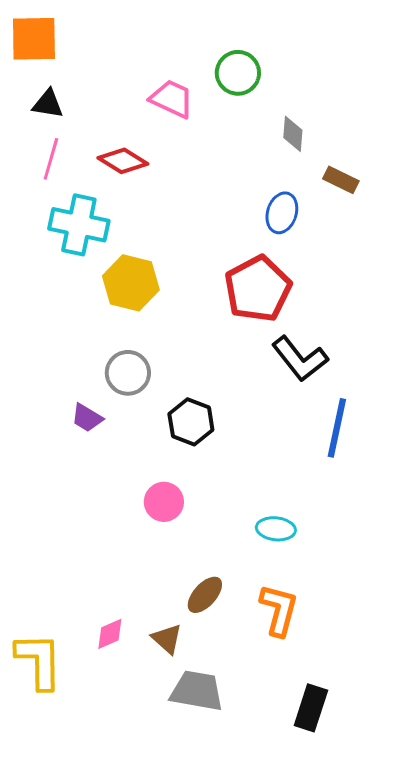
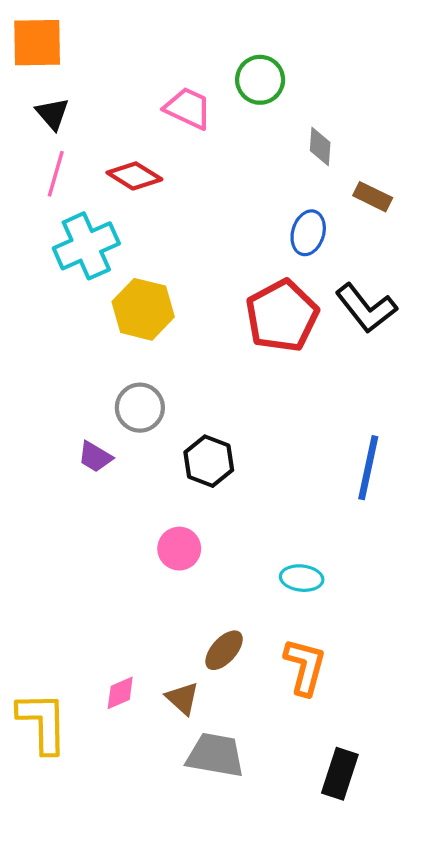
black triangle: (48, 104) -> (52, 114), turned 40
cyan cross: (79, 225) -> (86, 246), turned -36
black L-shape: (300, 359) -> (366, 308), moved

